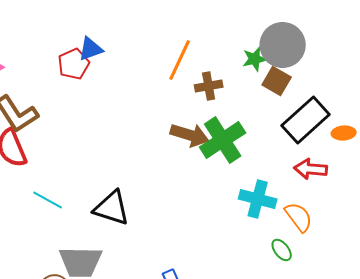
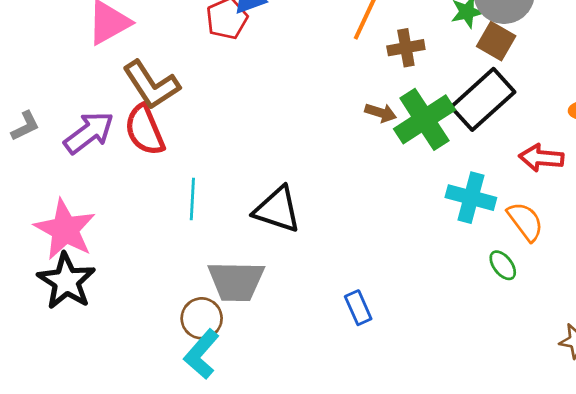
black rectangle: (306, 120) -> (483, 99), moved
brown arrow: (190, 135) -> (381, 113), size x0.6
cyan line: (48, 200) -> (192, 199), turned 64

